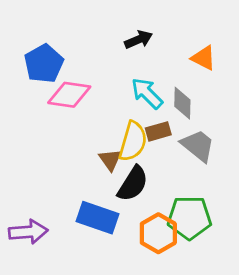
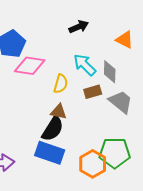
yellow semicircle: (133, 141) -> (61, 84), moved, size x0.7
brown triangle: (110, 160) -> (59, 112), turned -42
black semicircle: (133, 184) -> (53, 129), moved

